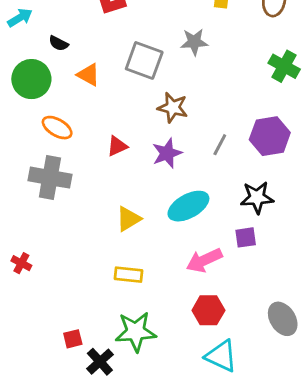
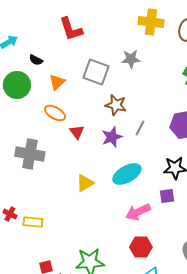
orange triangle: (89, 75) -> (57, 82), turned 48
orange ellipse: (57, 128) -> (55, 113), moved
gray line: (220, 145) -> (140, 128), moved
red triangle: (117, 146) -> (77, 132), turned -42
yellow rectangle: (128, 275) -> (33, 222), moved

